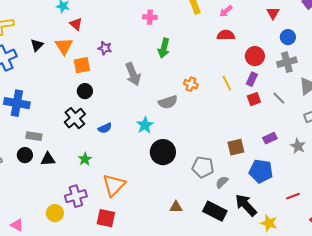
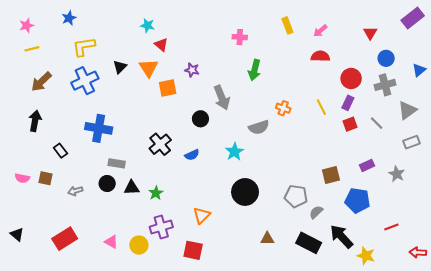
black circle: (85, 91) -> (200, 119), moved
black circle: (163, 152) -> (245, 192), moved
green star: (85, 159) -> (156, 193), moved
orange triangle: (114, 185) -> (202, 215), size x0.7
pink triangle: (17, 225) -> (111, 242), moved

